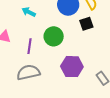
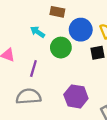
green circle: (54, 36) -> (61, 48), moved

